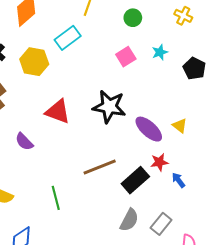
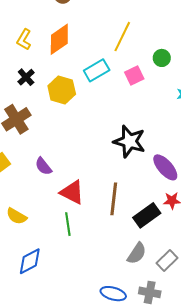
pink square: (126, 57) -> (134, 75), moved
red triangle: (58, 112) -> (72, 192), moved
brown line: (100, 167) -> (114, 199), turned -68

